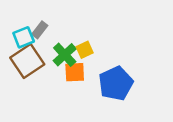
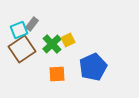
orange square: (75, 72) -> (57, 74), moved

